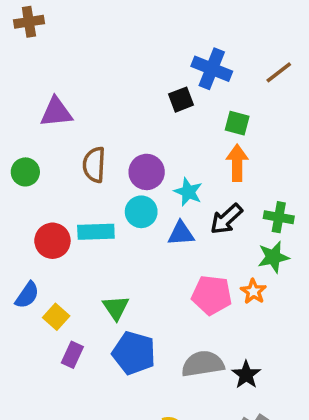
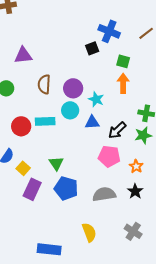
black arrow: (226, 219) -> (117, 130), moved
orange star: (253, 291) -> (136, 166), moved
purple rectangle: (72, 355) -> (32, 189), size x1.5
black star: (246, 375) -> (135, 191), moved

